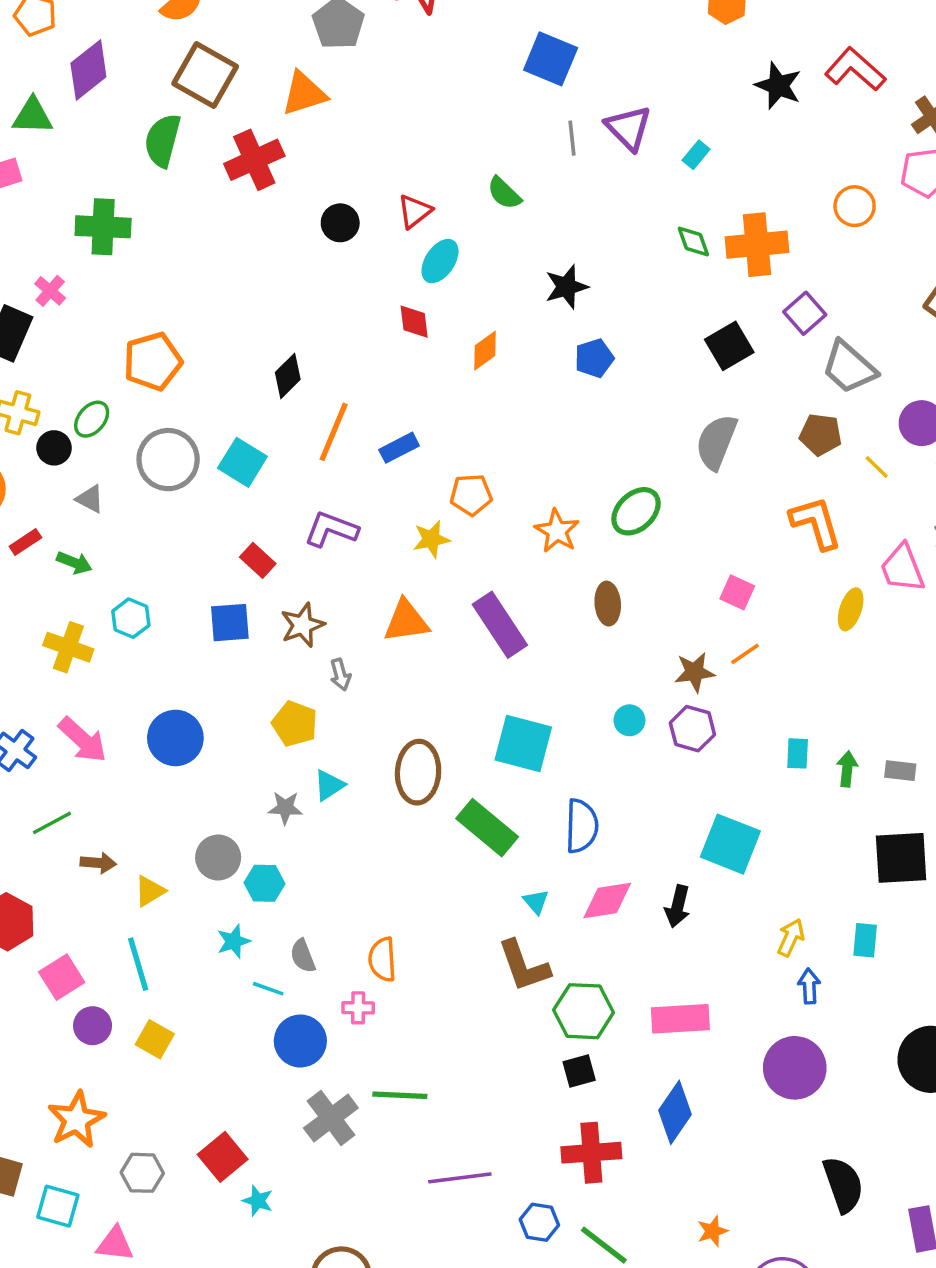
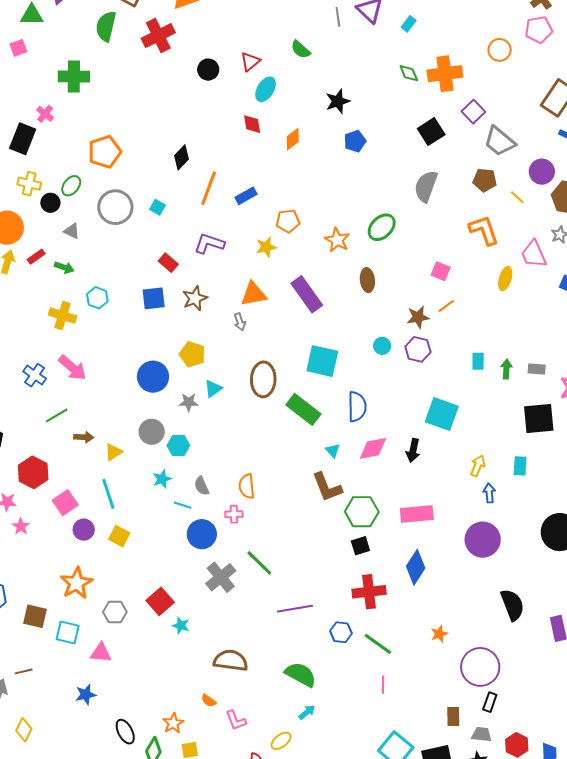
cyan square: (242, 462) -> (158, 207), size x0.6
gray arrow: (340, 675) -> (240, 322), moved
blue circle: (175, 738) -> (153, 377), moved
green line: (400, 1095) -> (259, 563), turned 44

